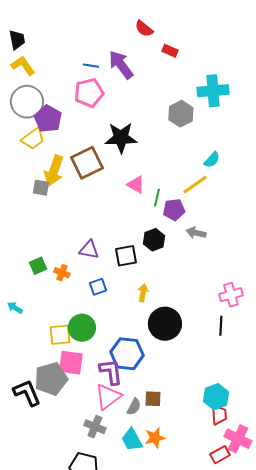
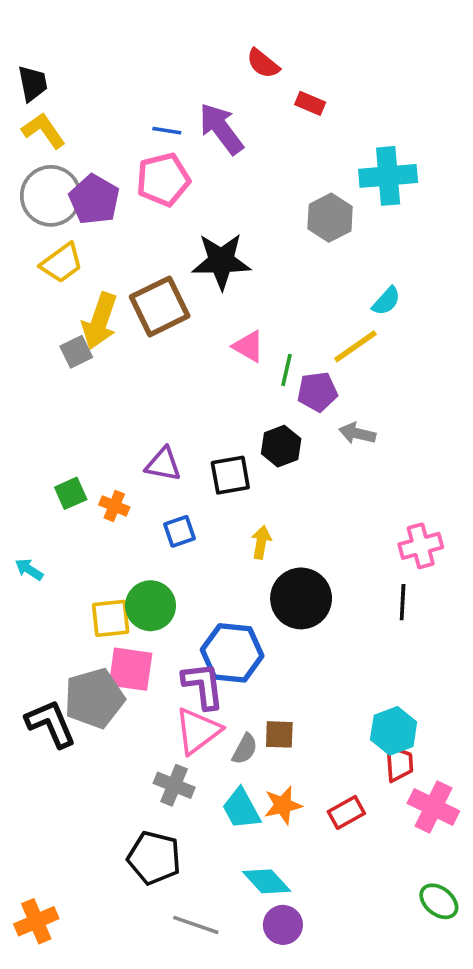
purple pentagon: (48, 119) -> (94, 199), moved
gray square: (41, 188) -> (76, 352), turned -36
red rectangle: (220, 455) -> (346, 812), moved

